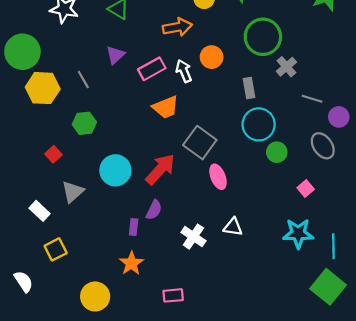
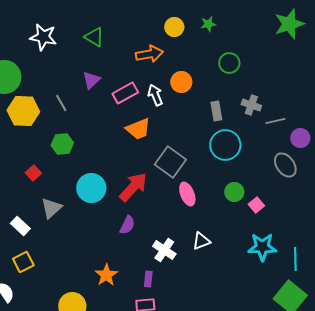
green circle: (263, 37) -> (229, 63), size x0.6
gray cross: (286, 67) -> (251, 105), moved, turned -30
gray line: (312, 99) -> (275, 121), turned -30
green circle: (277, 152) -> (234, 192), moved
pink square: (306, 189) -> (256, 205), moved
purple rectangle: (134, 227) -> (148, 279), moved
white triangle: (233, 227) -> (201, 241), turned -30
yellow square: (56, 249) -> (23, 262), moved

